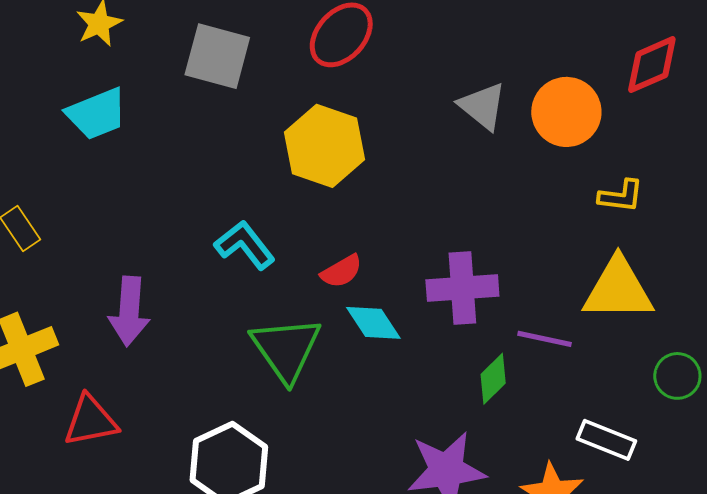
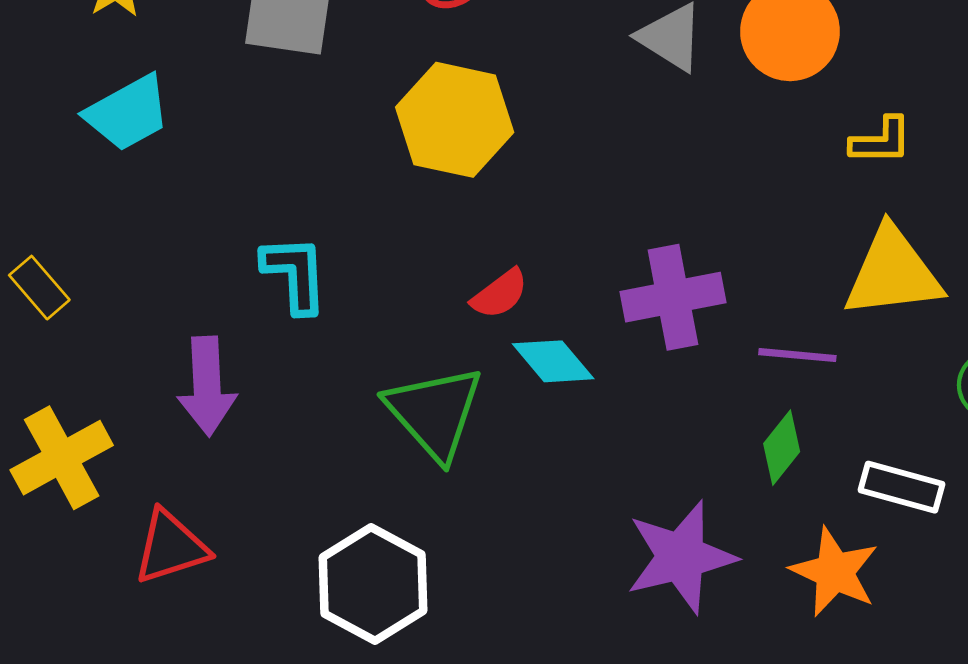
cyan L-shape: (245, 245) -> (295, 274), moved, turned 42
green diamond: (493, 379) -> (782, 448), moved

